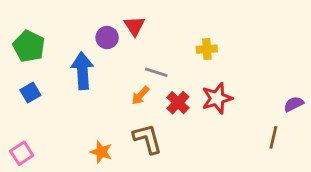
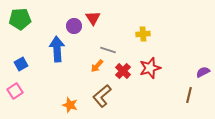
green pentagon: (29, 46) -> (20, 19), moved, turned -30
brown L-shape: (148, 139) -> (102, 96), turned -115
pink square: (22, 153) -> (15, 91), moved

